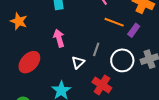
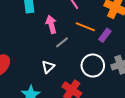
pink arrow: (59, 38) -> (51, 24), moved
gray line: (96, 49) -> (62, 42), moved, turned 32

